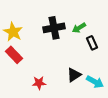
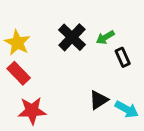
black cross: (54, 28) -> (72, 37), turned -35
red star: (39, 83) -> (32, 111), moved, size x1.5

